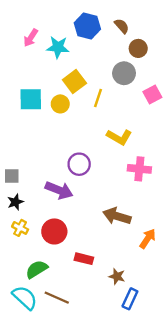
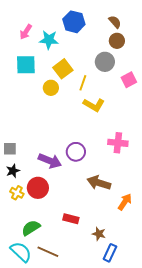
brown semicircle: (122, 26) -> (115, 22), moved
cyan square: (31, 99) -> (26, 65), moved
yellow L-shape: (119, 137) -> (94, 105), moved
purple circle: (79, 164) -> (76, 152), moved
red circle: (54, 231) -> (38, 188), moved

